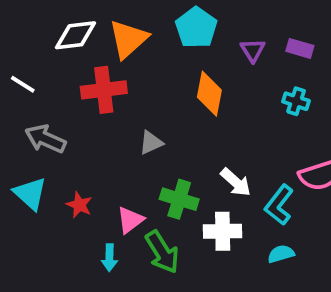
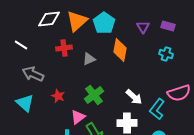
cyan pentagon: (196, 28) -> (104, 23), moved
red cross: (104, 90) -> (64, 48), size x0.7
gray triangle: (151, 143) -> (89, 59), moved
green cross: (179, 199) -> (94, 95), moved, turned 36
red star: (79, 205) -> (58, 96), moved

